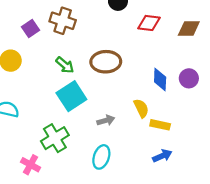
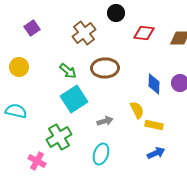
brown cross: (63, 21) -> (84, 33), moved, turned 35
purple square: (31, 29) -> (32, 28), moved

